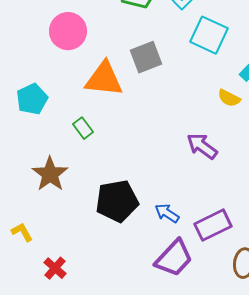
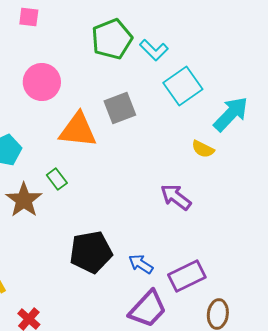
cyan square: (209, 35) -> (183, 86), turned 30
brown star: (50, 174) -> (24, 200), moved

